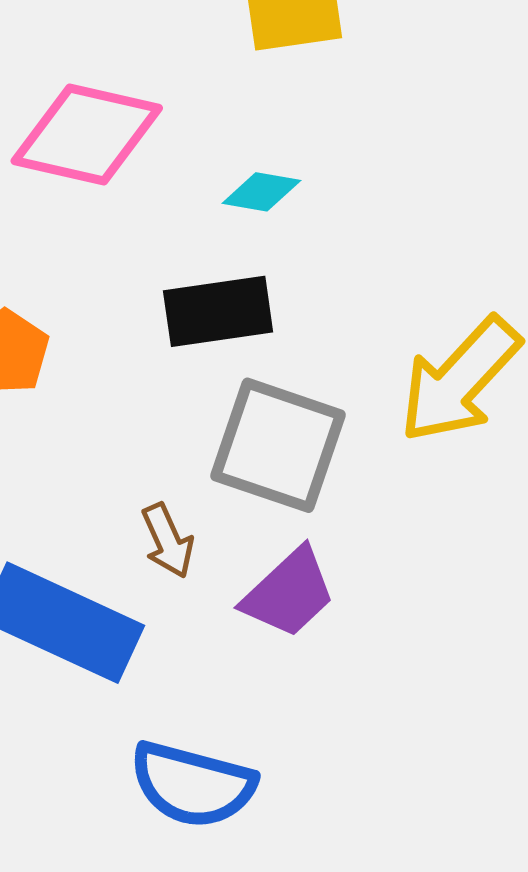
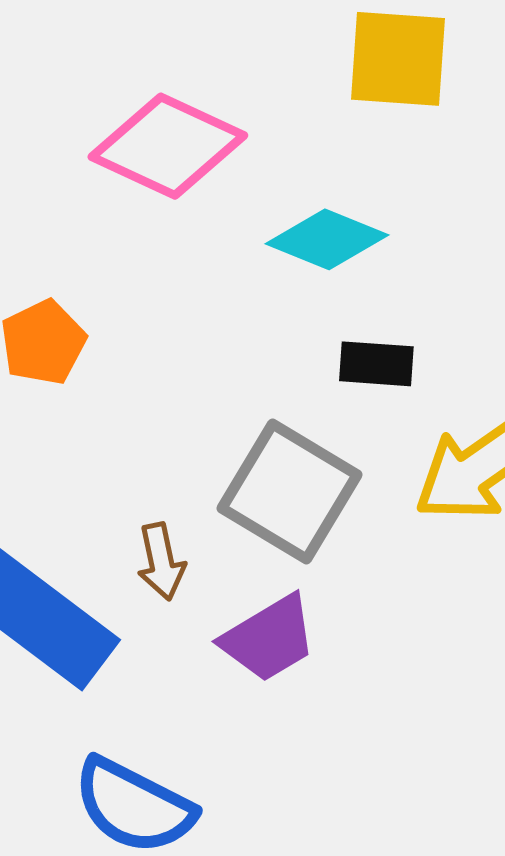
cyan diamond: (261, 192) -> (327, 239), size x1.5
black rectangle: (218, 311) -> (376, 364), moved, size x0.7

